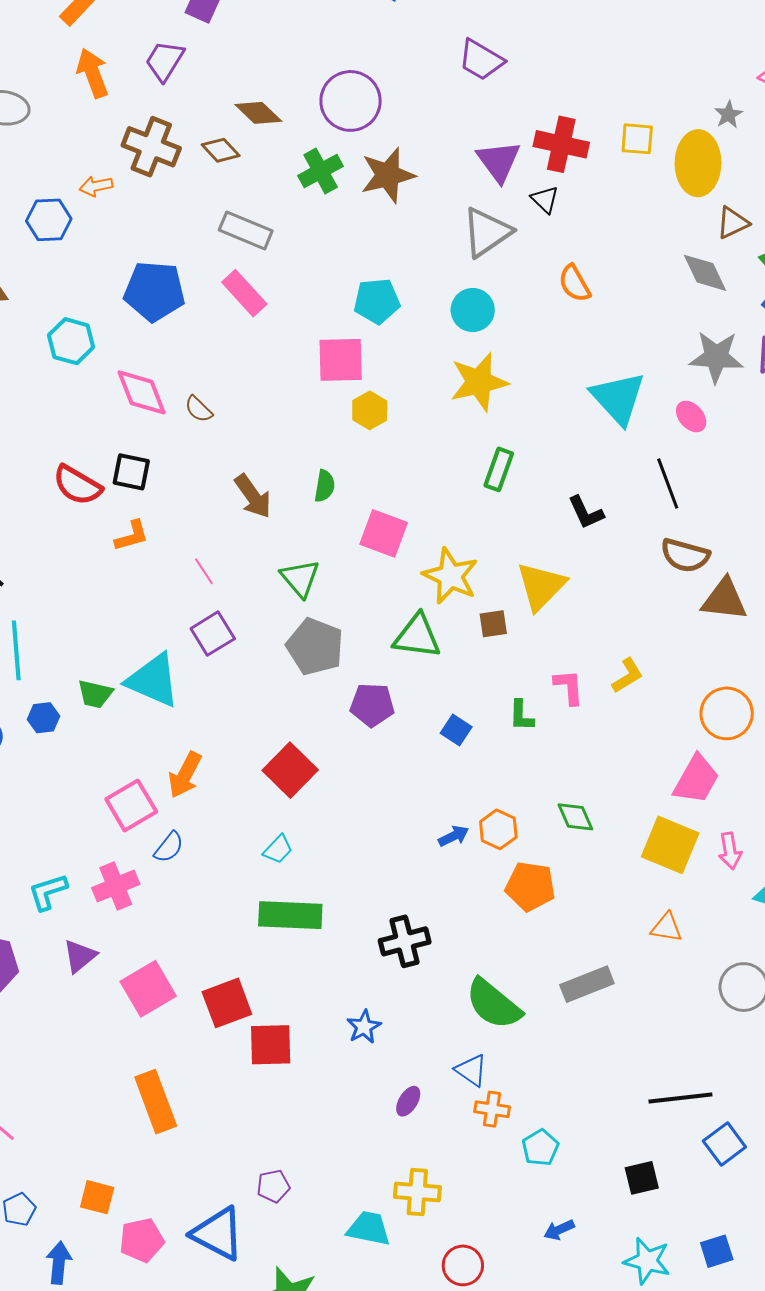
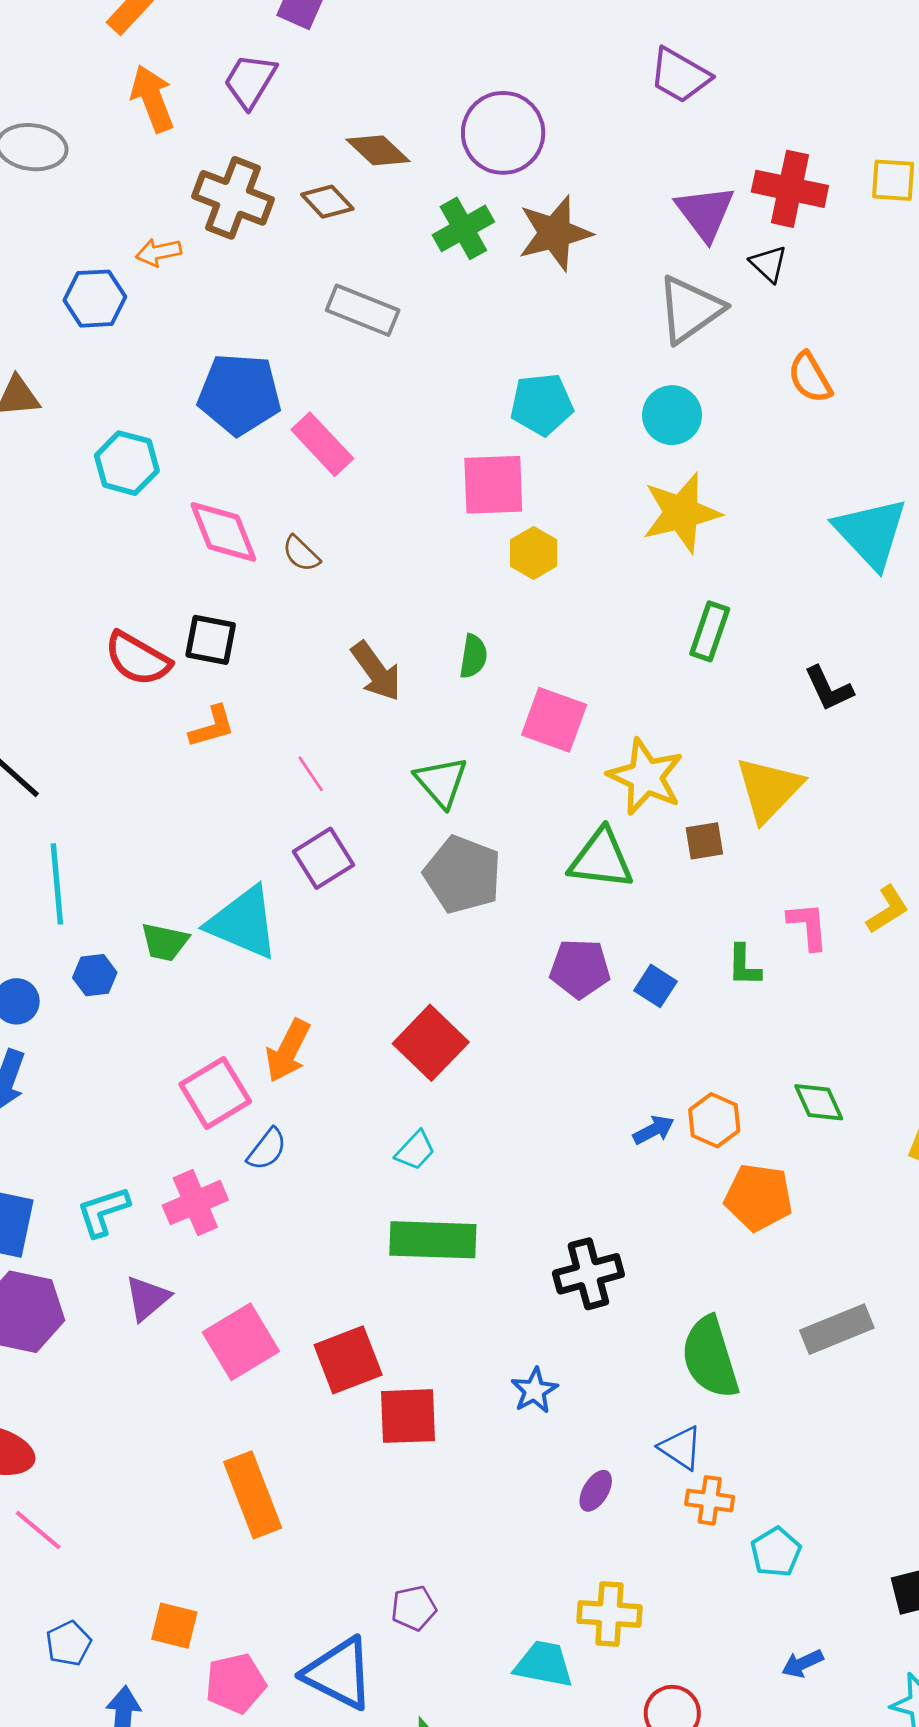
pink rectangle: (244, 293) -> (322, 444), moved
purple pentagon: (372, 705) -> (580, 969), moved
green semicircle: (493, 1004) -> (710, 1357), turned 34

